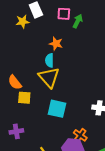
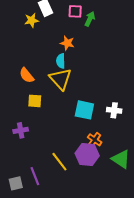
orange semicircle: (15, 82) -> (27, 75), moved
cyan square: (57, 109) -> (84, 110), moved
purple cross: (16, 131) -> (21, 130), moved

